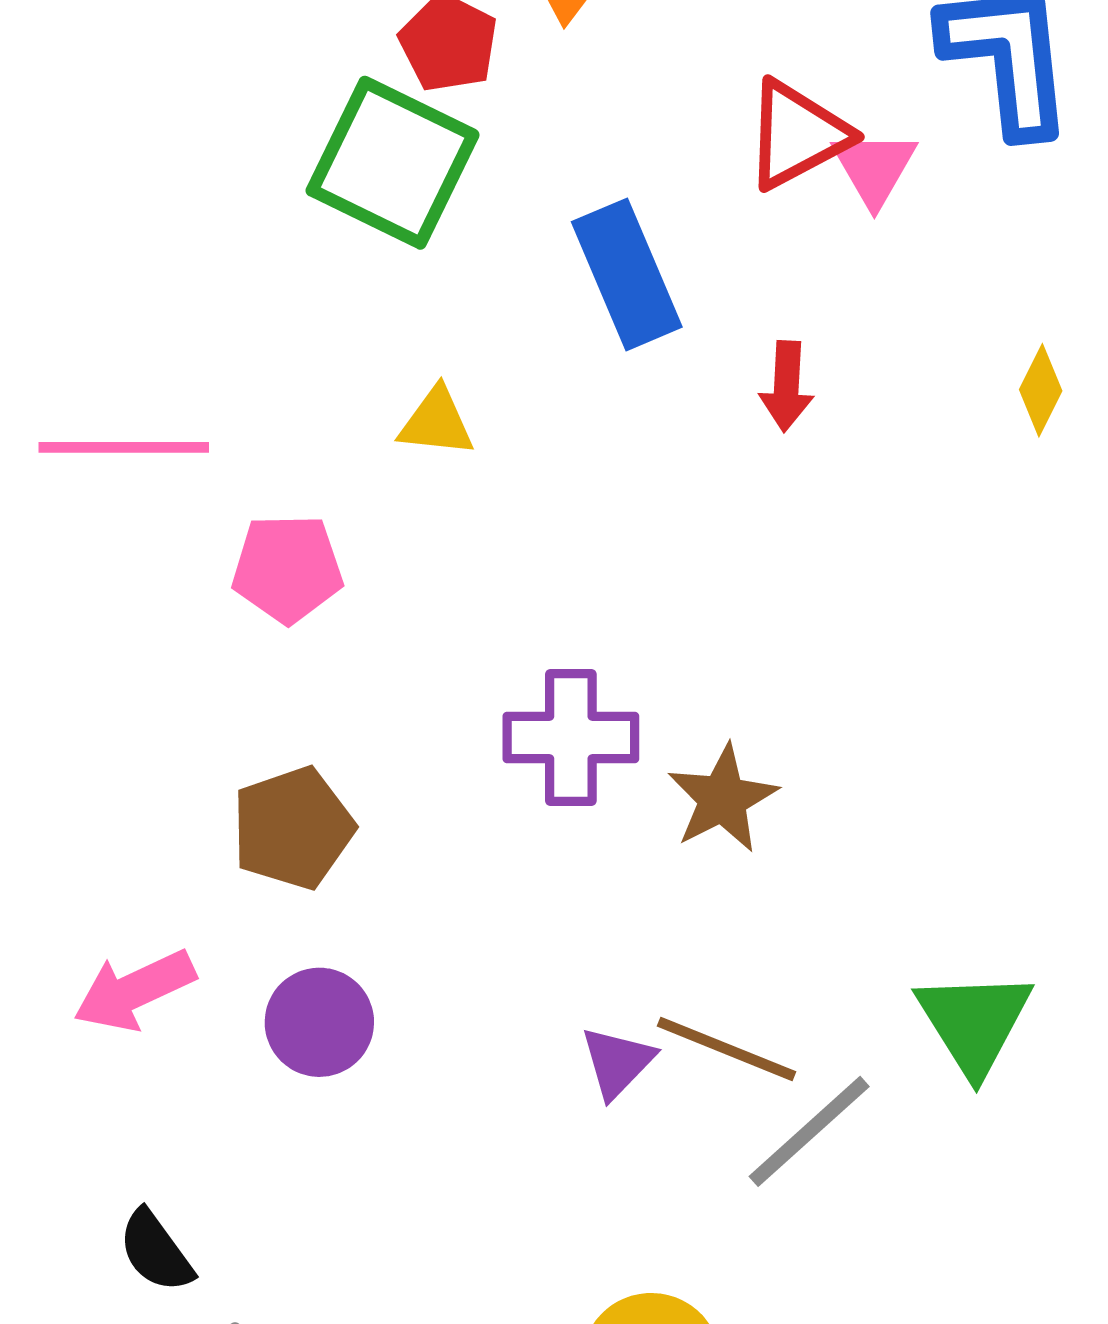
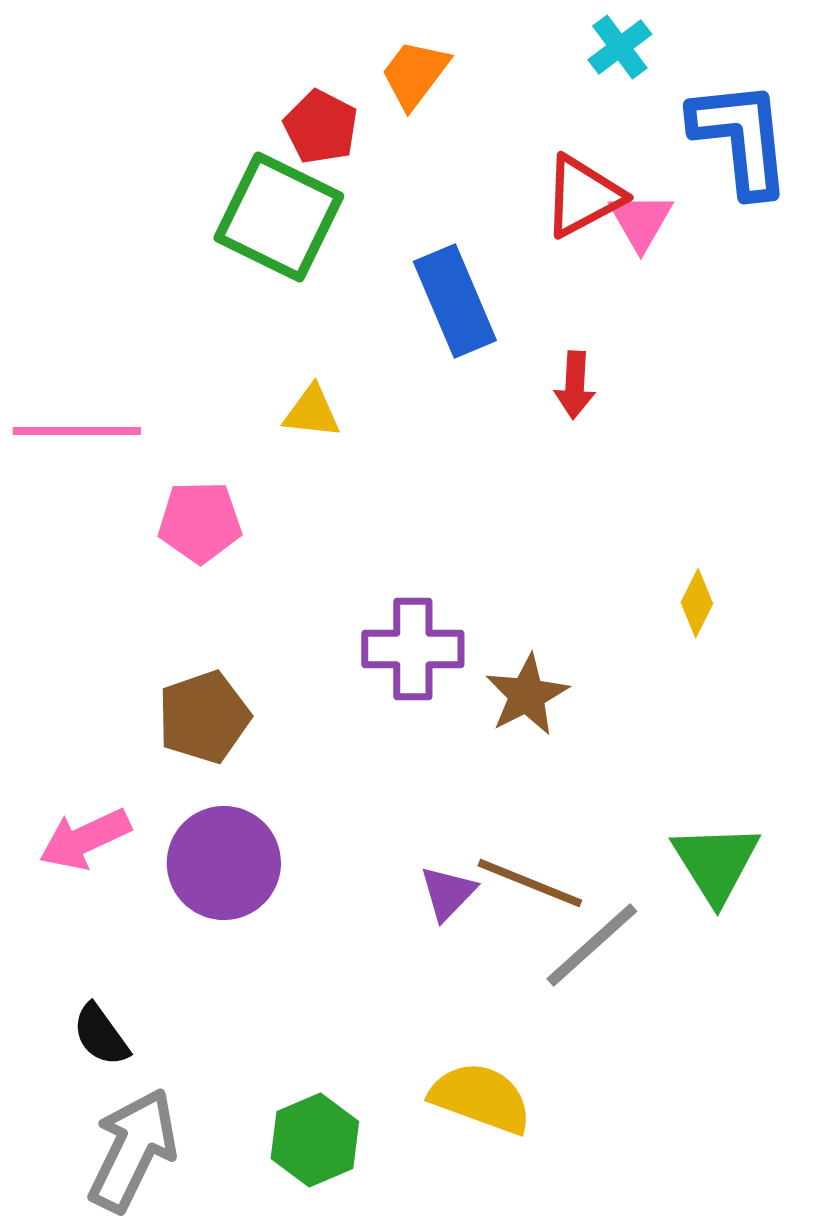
yellow diamond: (1041, 390) -> (697, 603), moved
purple circle: (319, 1022) -> (224, 863), size x1.4

